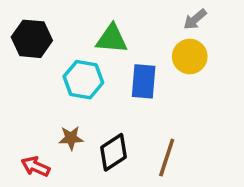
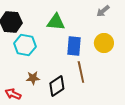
yellow circle: (190, 57) -> (104, 43), moved
cyan hexagon: (83, 80) -> (25, 45), moved
brown line: (167, 158) -> (81, 72), moved, turned -30

